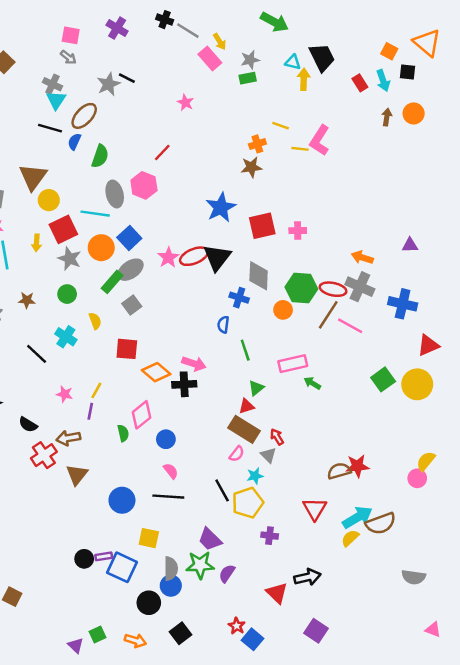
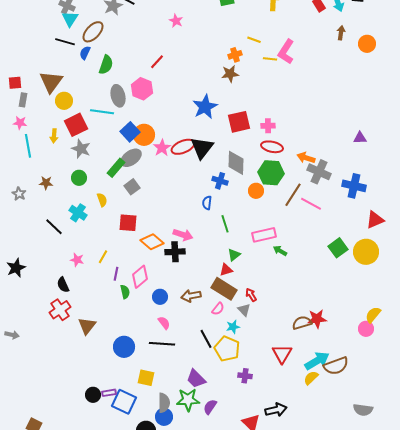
orange circle: (414, 113) -> (367, 44), moved
orange circle: (101, 248) -> (144, 135), moved
orange arrow: (362, 257) -> (306, 158), moved
red ellipse: (333, 289) -> (272, 147), moved
purple line: (90, 411) -> (116, 274), moved
black semicircle: (28, 425) -> (63, 285), moved, turned 35
brown arrow: (68, 438) -> (191, 296), moved
yellow pentagon: (248, 503) -> (227, 349), turned -30

